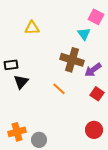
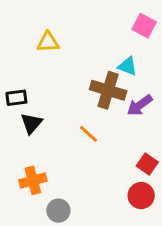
cyan triangle: (84, 34) -> (128, 66), moved, turned -32
red square: (97, 94) -> (147, 164), moved
orange cross: (17, 132) -> (33, 180), moved

